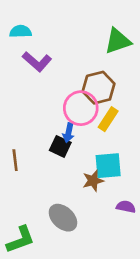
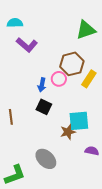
pink circle: (81, 108) -> (59, 79), size x0.6
yellow rectangle: (108, 119) -> (89, 79), moved
blue arrow: (68, 133) -> (42, 85), moved

